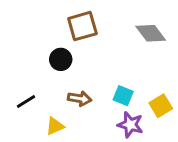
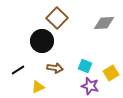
brown square: (82, 26) -> (57, 18), turned -30
gray diamond: (151, 33) -> (104, 23), turned -55
black circle: (61, 59) -> (42, 41), size x1.5

